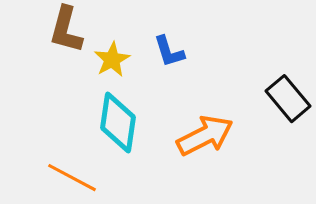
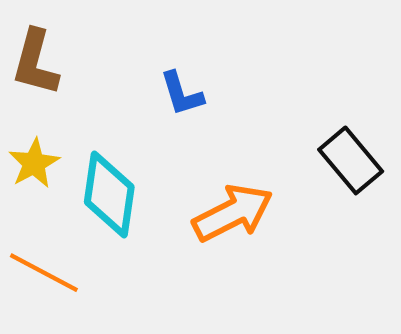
yellow star: (112, 60) -> (34, 163), moved

